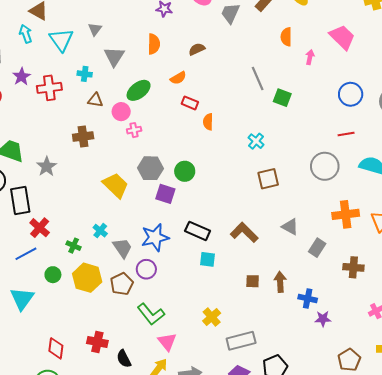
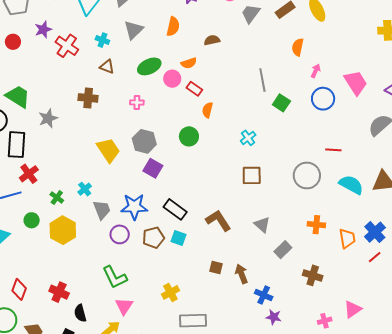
pink trapezoid: (342, 37) -> (356, 83), moved
red cross: (49, 88) -> (67, 46), turned 30
blue circle: (351, 94) -> (323, 99), moved
pink circle: (121, 112) -> (172, 79), moved
green circle: (185, 171) -> (189, 136), moved
orange cross: (346, 214) -> (316, 225), size x0.7
brown arrow: (280, 282) -> (241, 274), turned -30
brown pentagon: (122, 284) -> (153, 238), moved

